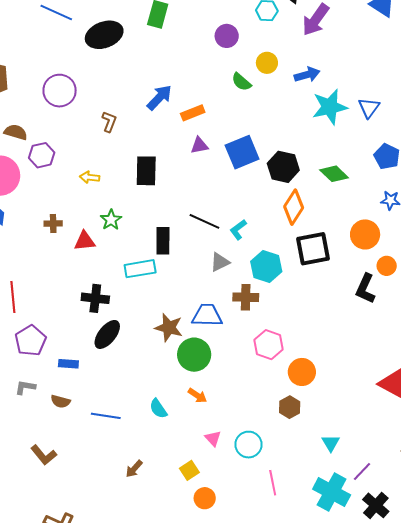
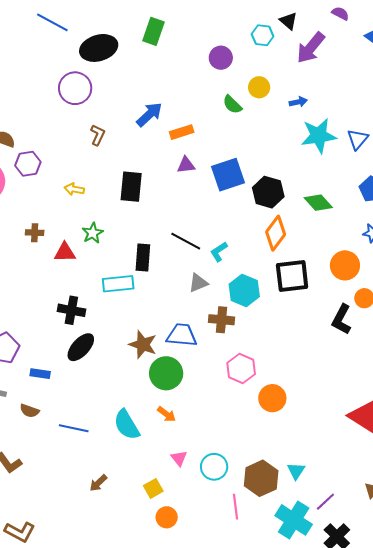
blue arrow: (307, 75) -> (298, 102), size x0.7
purple circle: (60, 91) -> (75, 88), moved
brown hexagon: (290, 407) -> (261, 478), moved, size x1.6
cyan semicircle: (158, 409) -> (127, 425), size x1.5

